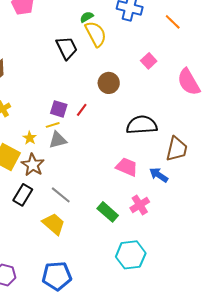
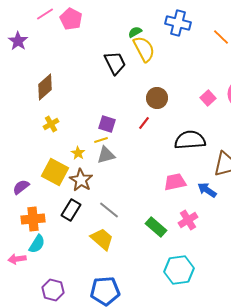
pink square: (149, 61) -> (208, 98), moved
red line: (82, 110) -> (144, 123), moved
pink trapezoid: (127, 167) -> (175, 182), turned -35

